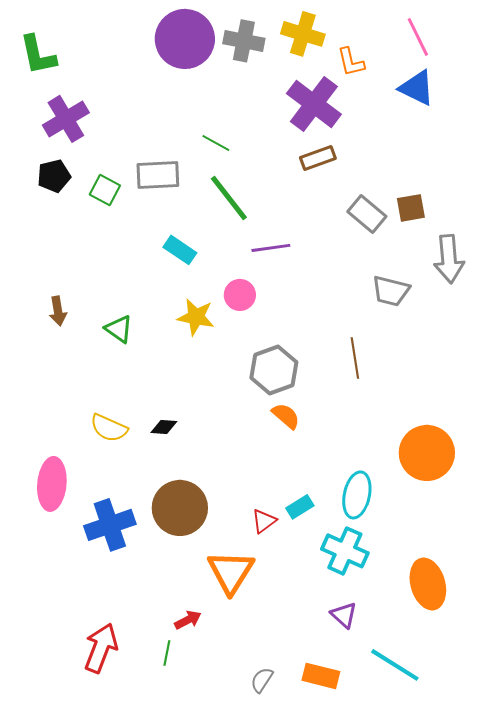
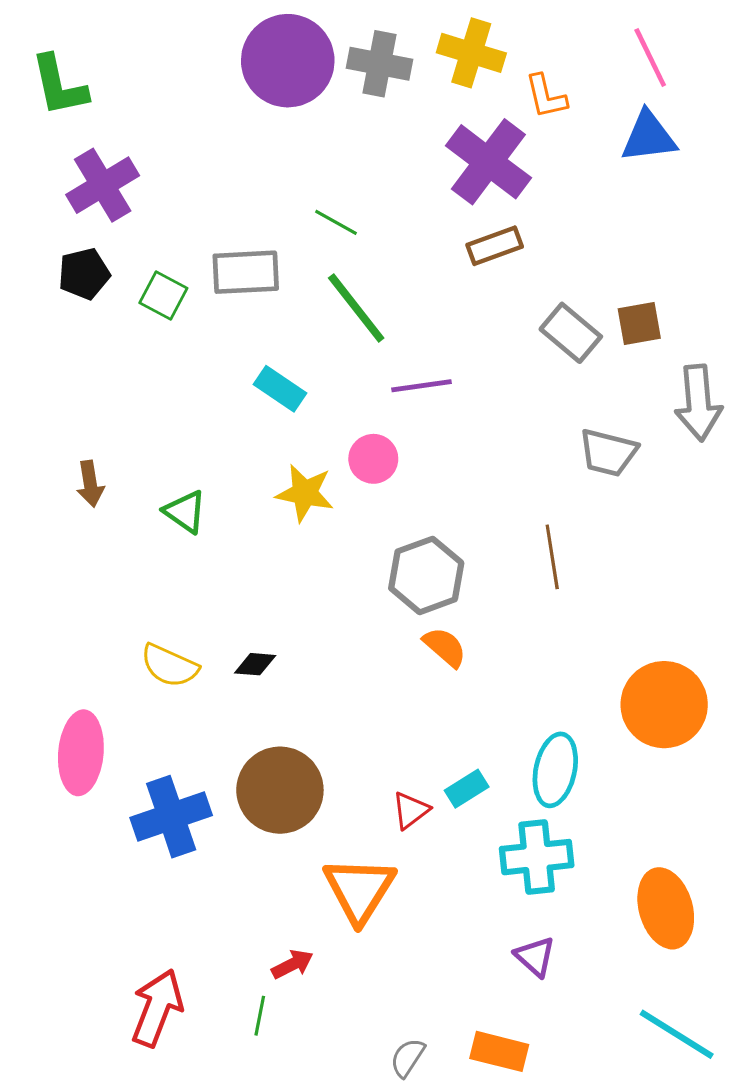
blue triangle: (417, 88) -> (649, 137), turned -33
cyan cross: (345, 551) -> (537, 857), turned -30
cyan line: (395, 665) -> (677, 1034), moved

